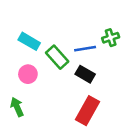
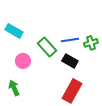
green cross: (111, 38) -> (91, 43), moved
cyan rectangle: (29, 41) -> (14, 31), moved

